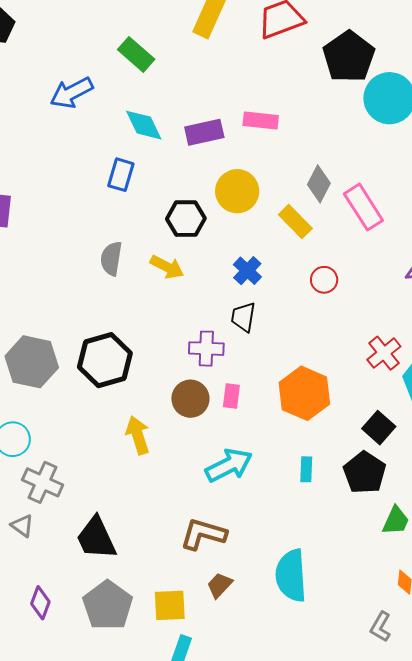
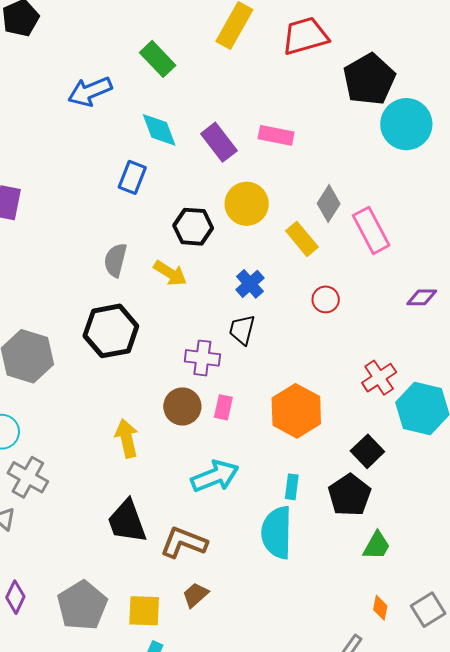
purple rectangle: (204, 132) -> (219, 142), turned 60
black hexagon: (105, 360) -> (111, 331), moved
black trapezoid: (96, 538) -> (127, 521), moved
cyan semicircle: (291, 576) -> (277, 532), moved

